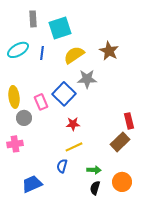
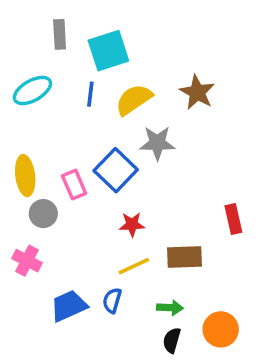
blue line: (42, 53) -> (90, 94), moved
brown rectangle: (120, 142) -> (184, 257), moved, turned 42
pink cross: (15, 144) -> (27, 261), turned 35
blue trapezoid: (32, 184) -> (69, 306), moved

